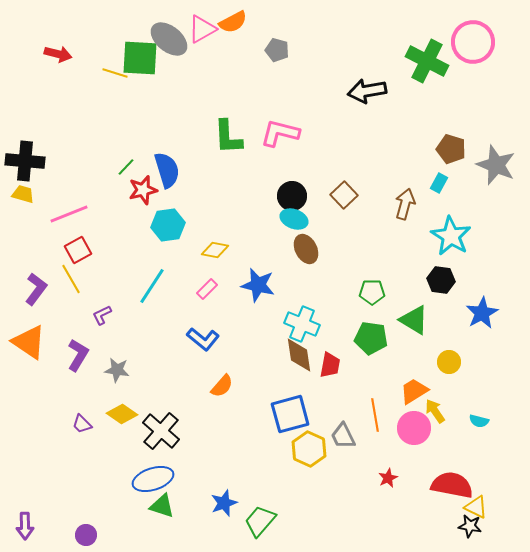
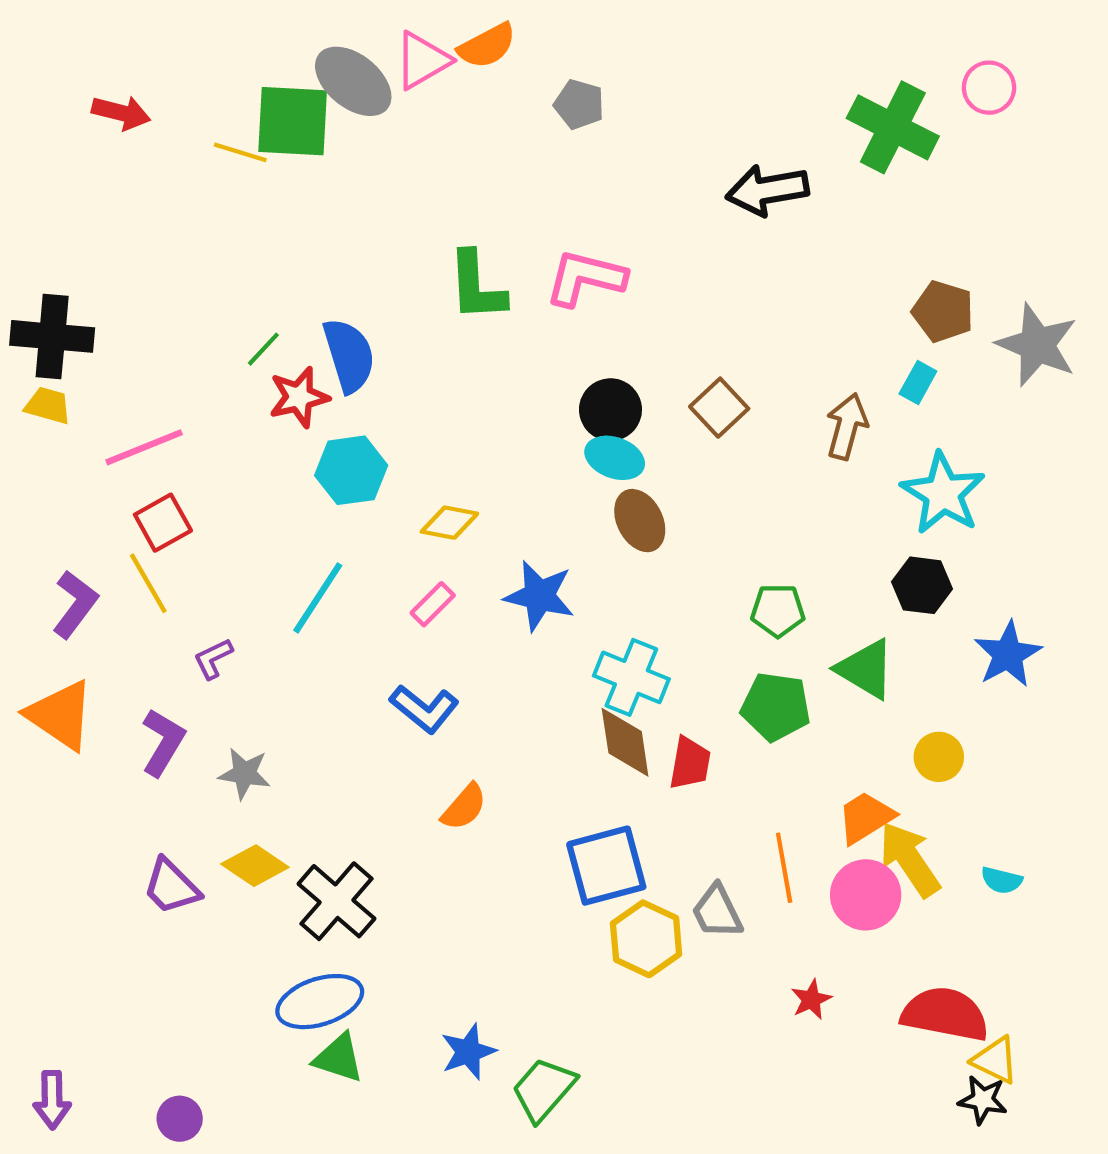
pink circle: (473, 42) -> (989, 88), size x0.6
yellow arrow: (435, 411) -> (910, 859), size x1.5
purple trapezoid: (82, 424) -> (171, 887), size x1.4

